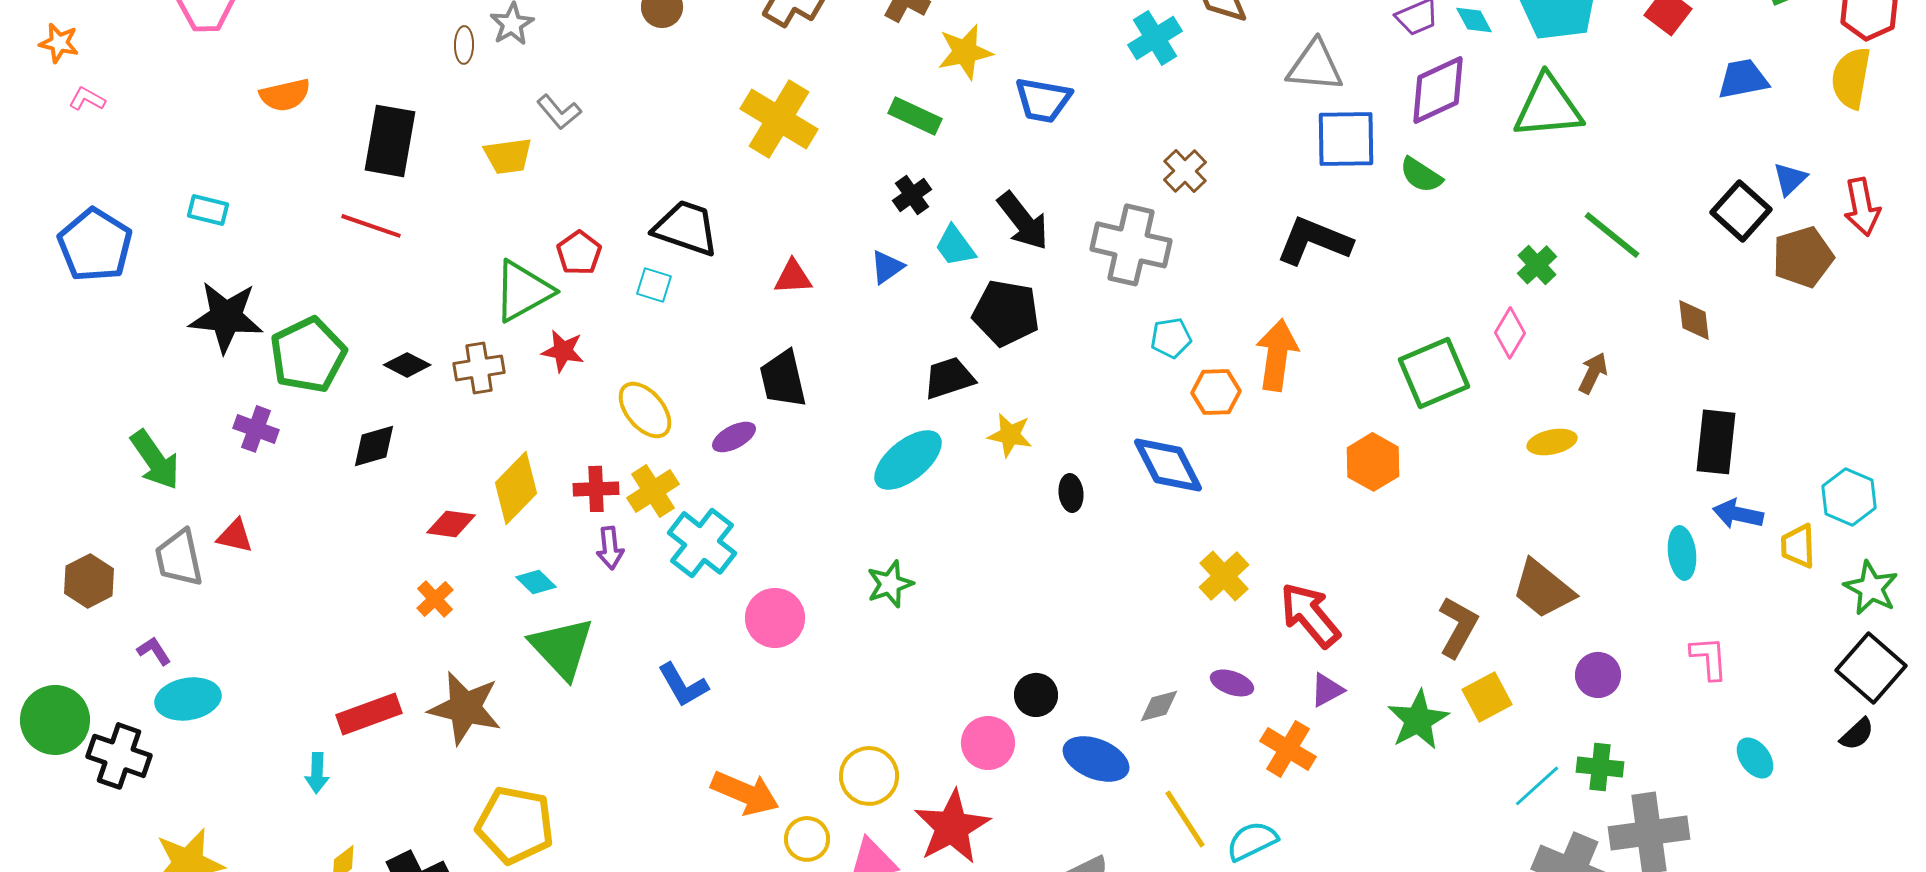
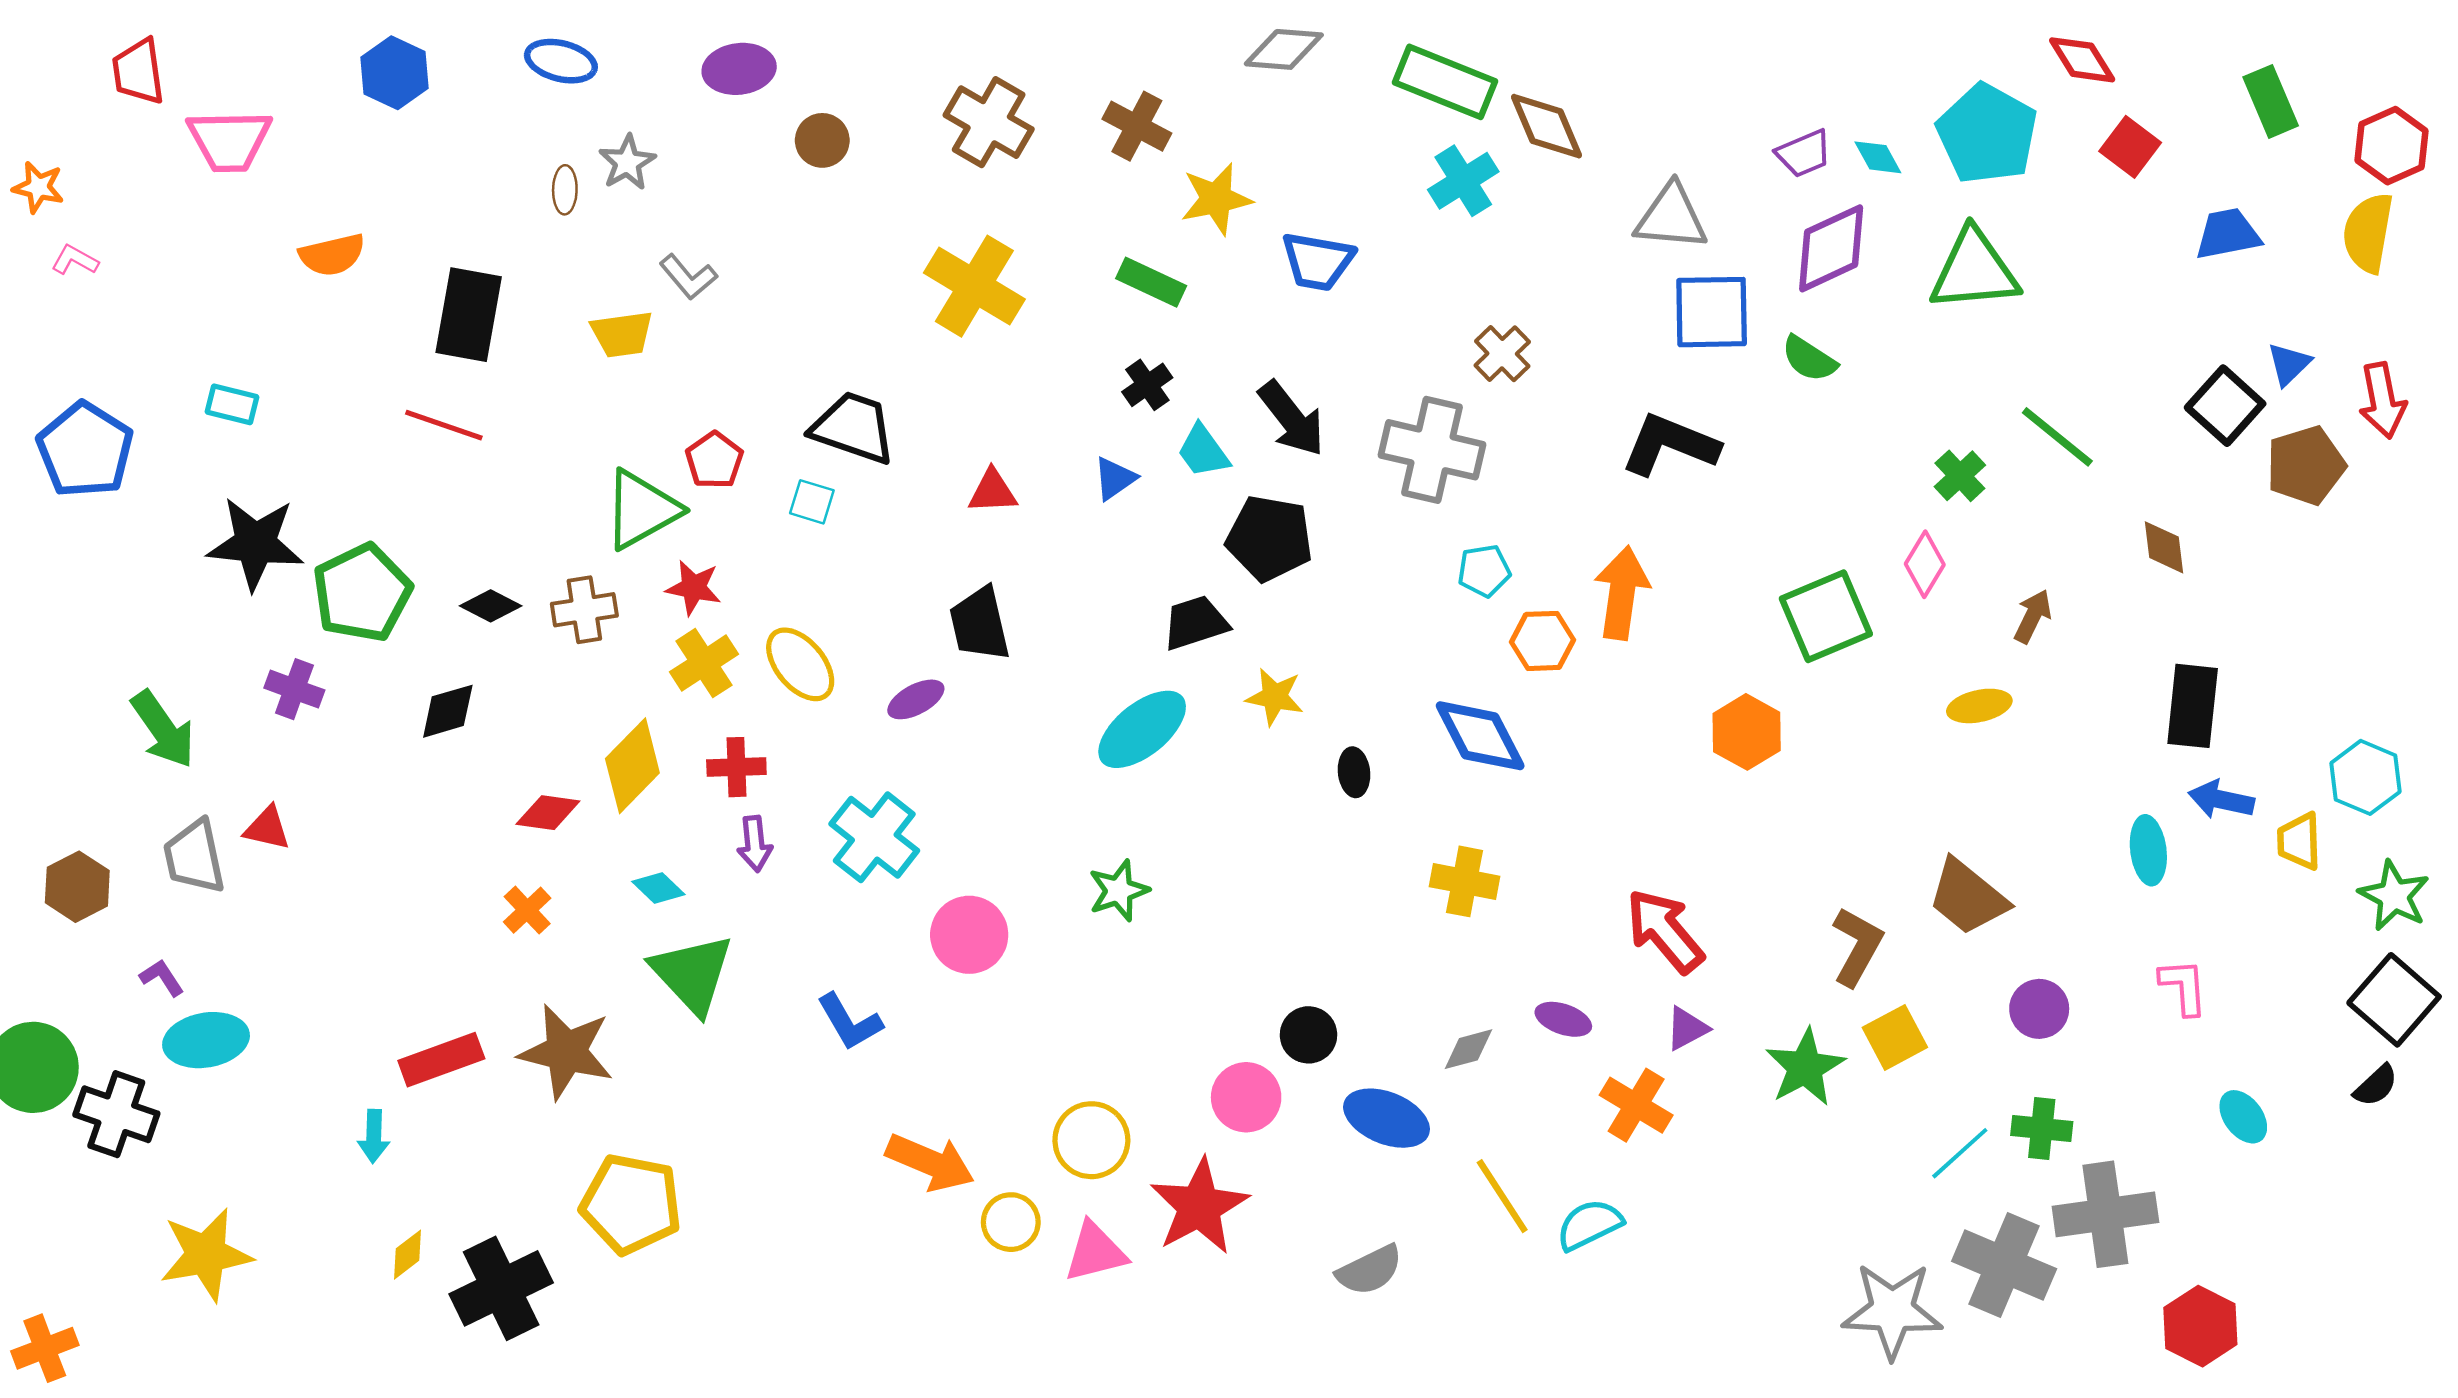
yellow cross: (653, 491) -> (704, 663), moved
yellow cross: (1224, 576) -> (1465, 881), moved, turned -36

